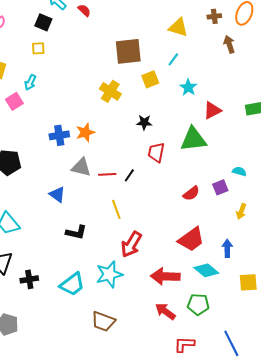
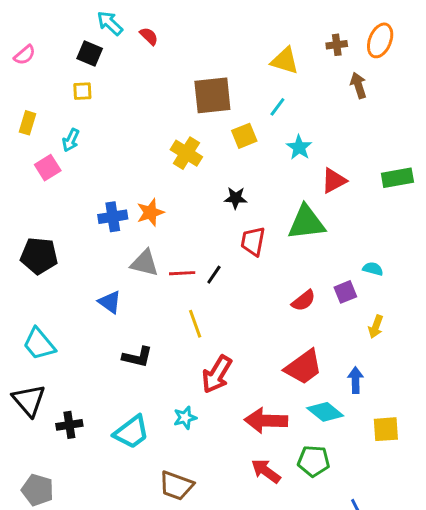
cyan star: (109, 274) -> (185, 418), size x0.6

